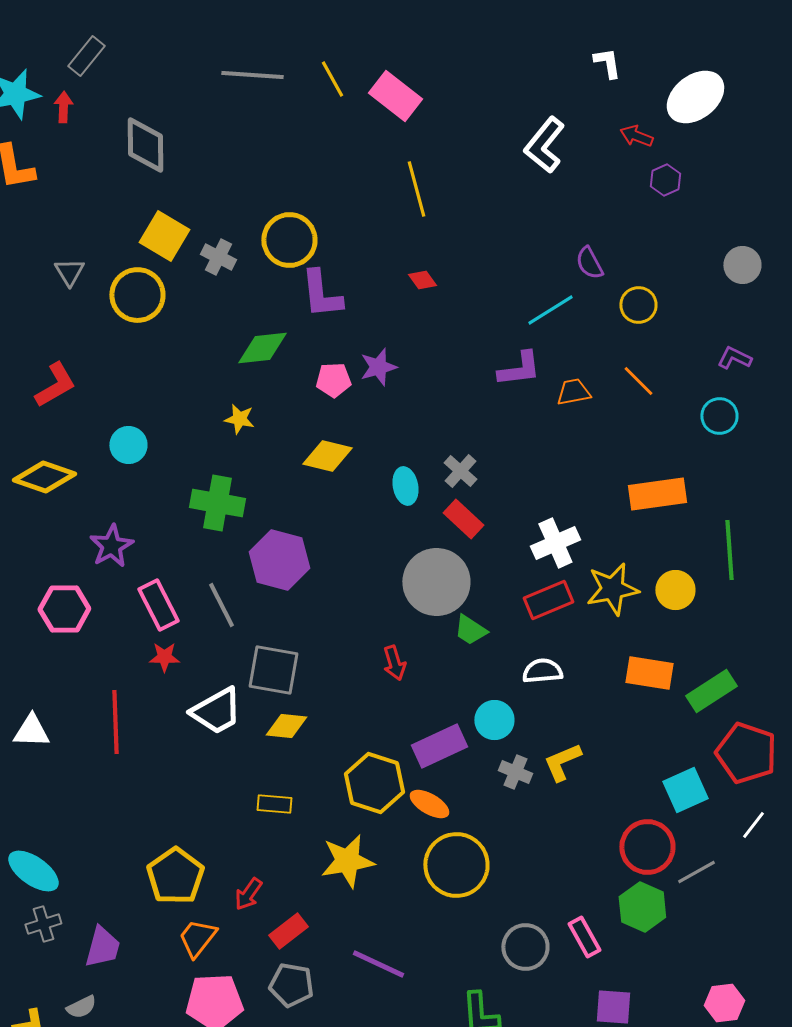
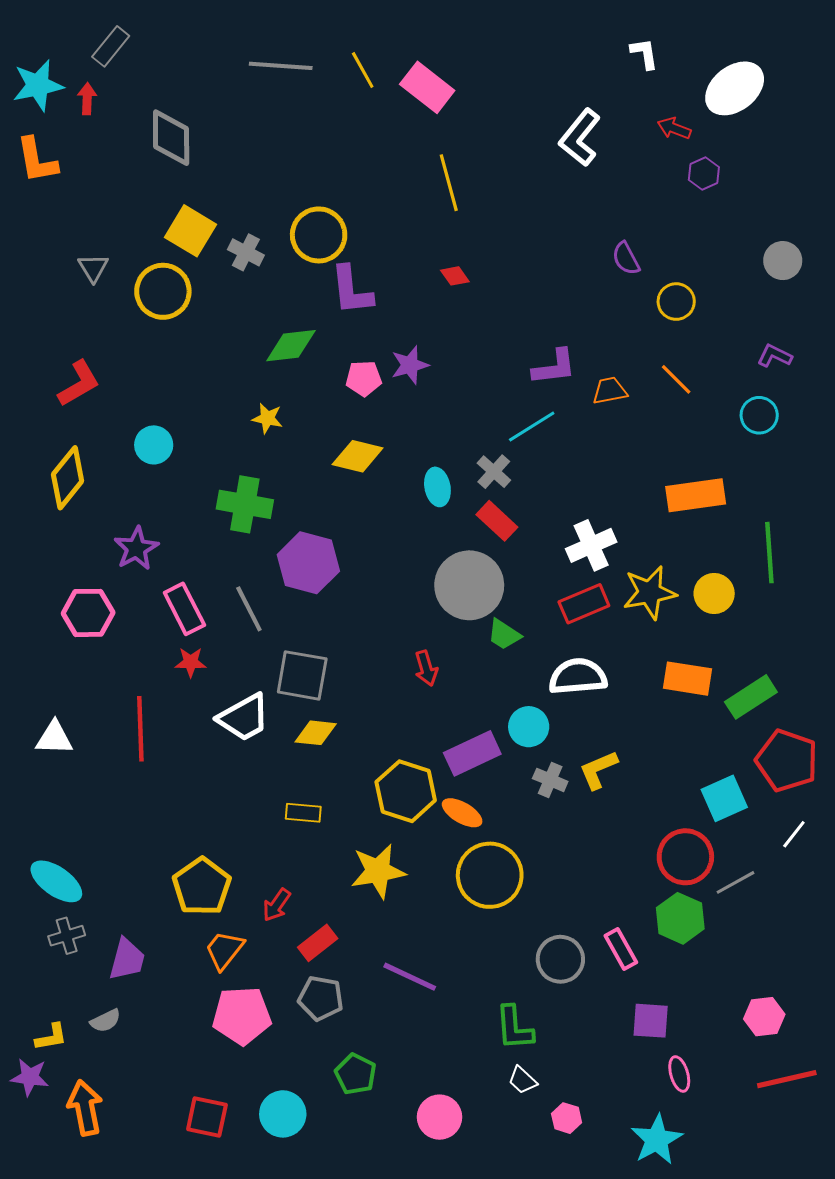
cyan line: (550, 310) -> (532, 427), moved
yellow diamond: (44, 477) -> (68, 478), turned -70
white semicircle: (542, 671) -> (578, 676), size x1.4

